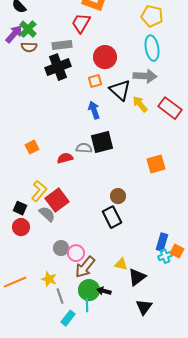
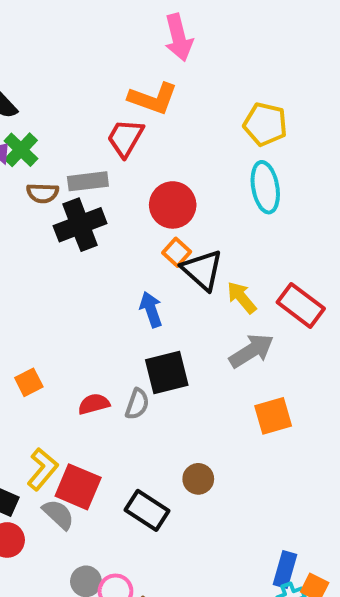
brown semicircle: (29, 47) -> (43, 193), moved
gray arrow: (145, 76) -> (251, 351), moved, turned -35
orange square: (95, 81) -> (177, 252), moved, turned -32
gray semicircle: (84, 148) -> (137, 404), moved, turned 105
red square: (57, 200) -> (78, 487), turned -30
black rectangle: (112, 217) -> (147, 510), moved, turned -30

